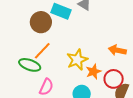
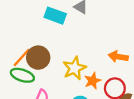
brown circle: (41, 22) -> (38, 58), moved
orange line: (42, 51) -> (22, 57), moved

